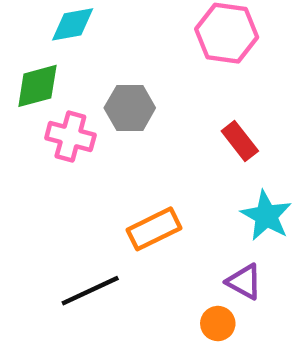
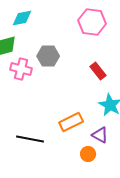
orange rectangle: (154, 229) -> (71, 122), moved
black line: (90, 291) -> (30, 139), turned 36

